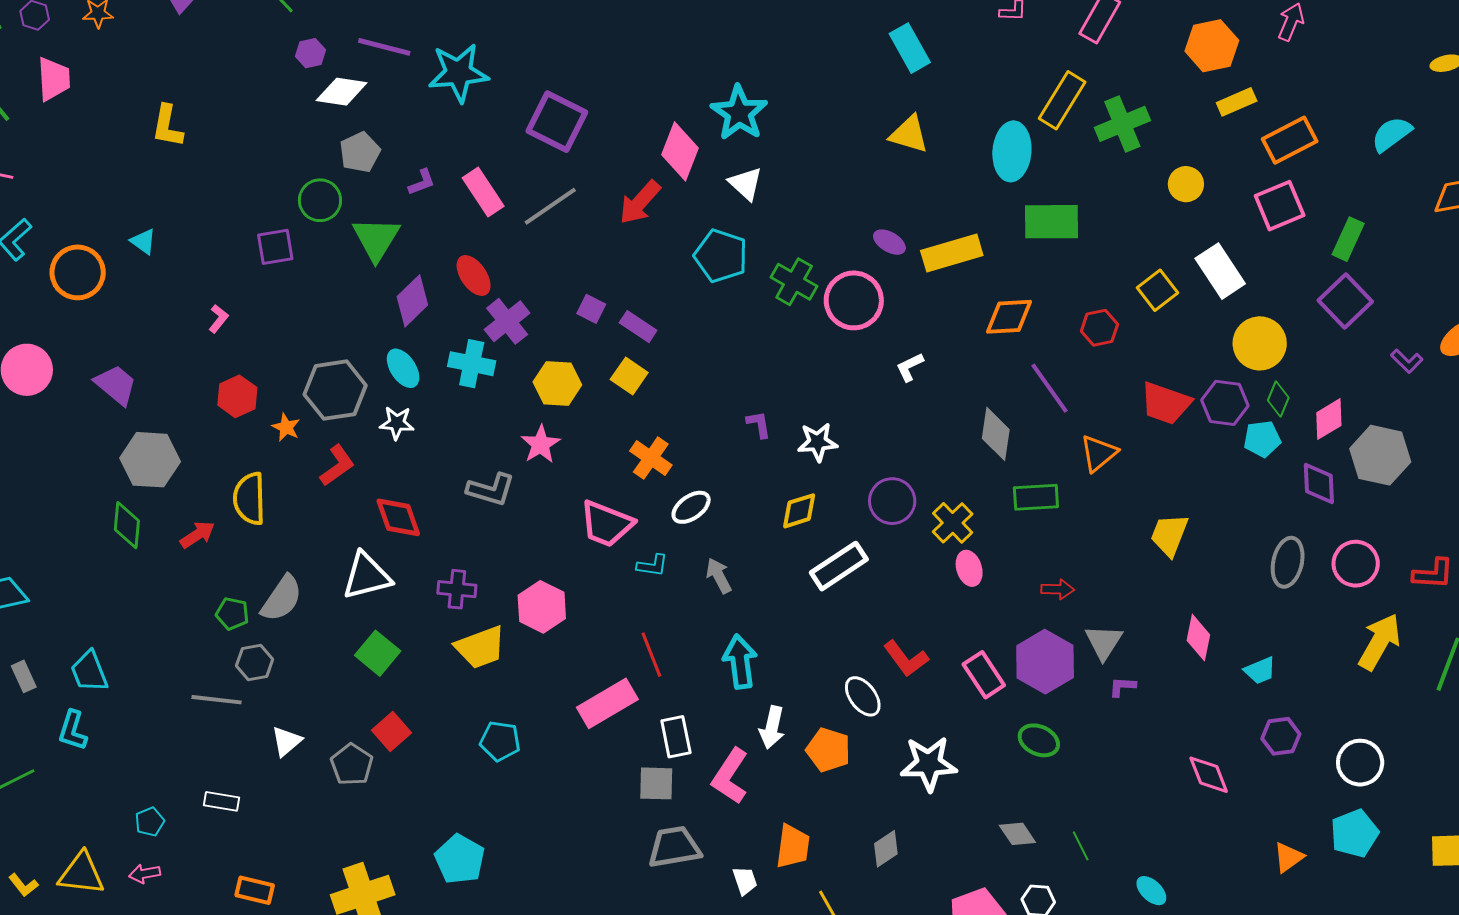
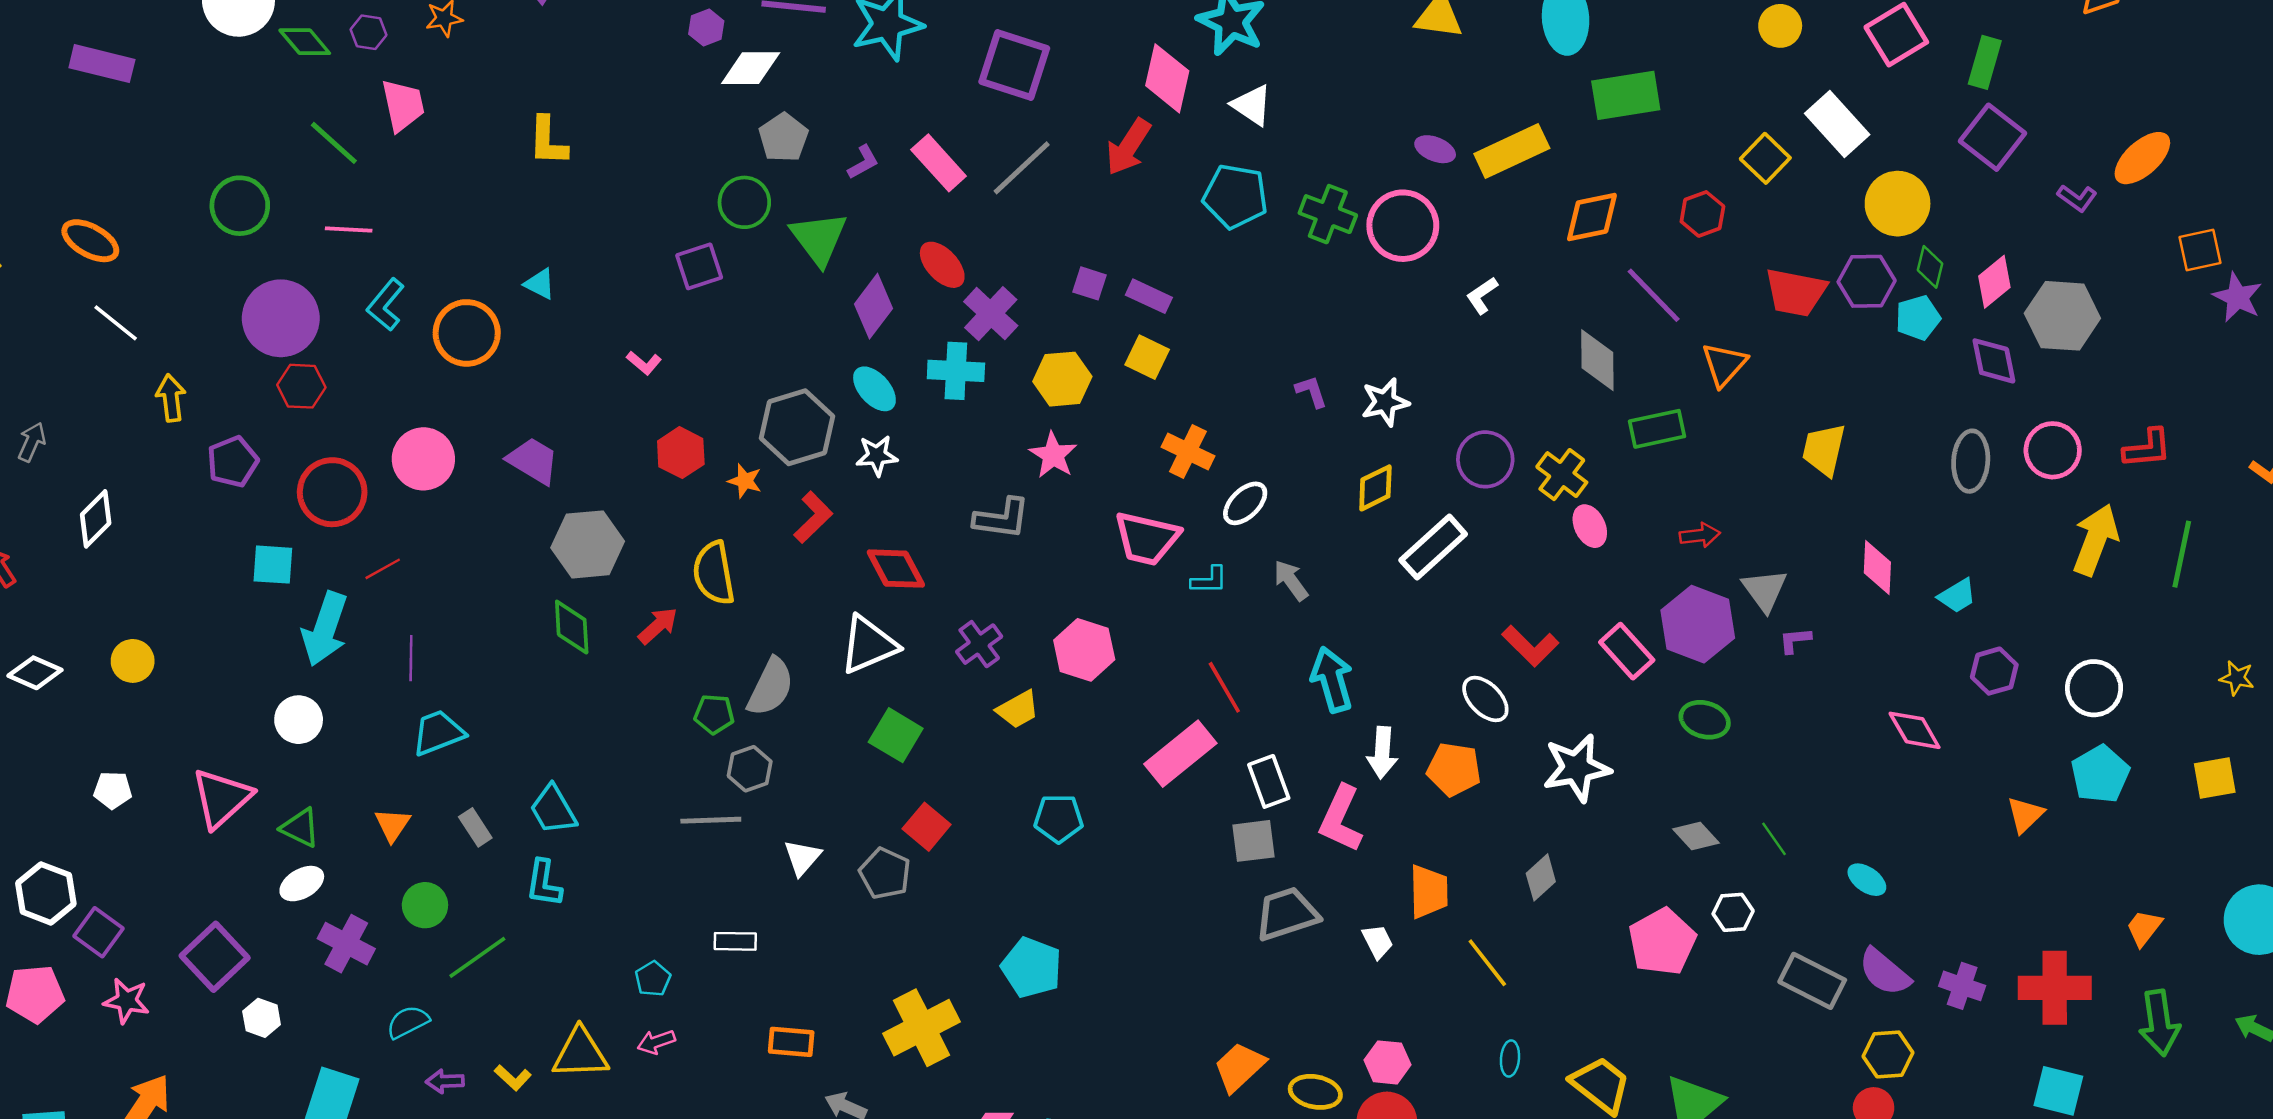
pink L-shape: (218, 319) -> (644, 363), turned 100
purple cross: (457, 589) -> (979, 644), turned -33
yellow trapezoid: (480, 647) -> (1018, 709), size x0.7

